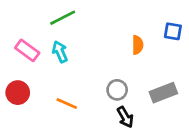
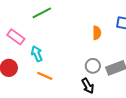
cyan arrow: (60, 52) -> (37, 54), moved
gray circle: (117, 90) -> (93, 66), moved

